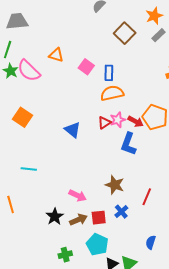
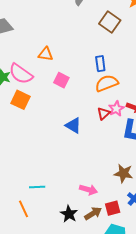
pink square: (86, 67) -> (61, 80), moved
orange square: (22, 117) -> (21, 100), moved
cyan line: (29, 169) -> (37, 187), moved

